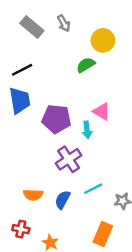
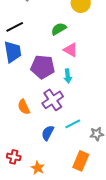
green semicircle: (86, 65) -> (59, 29), moved
pink triangle: (102, 111) -> (71, 50), moved
orange semicircle: (33, 195) -> (24, 107), moved, turned 63

